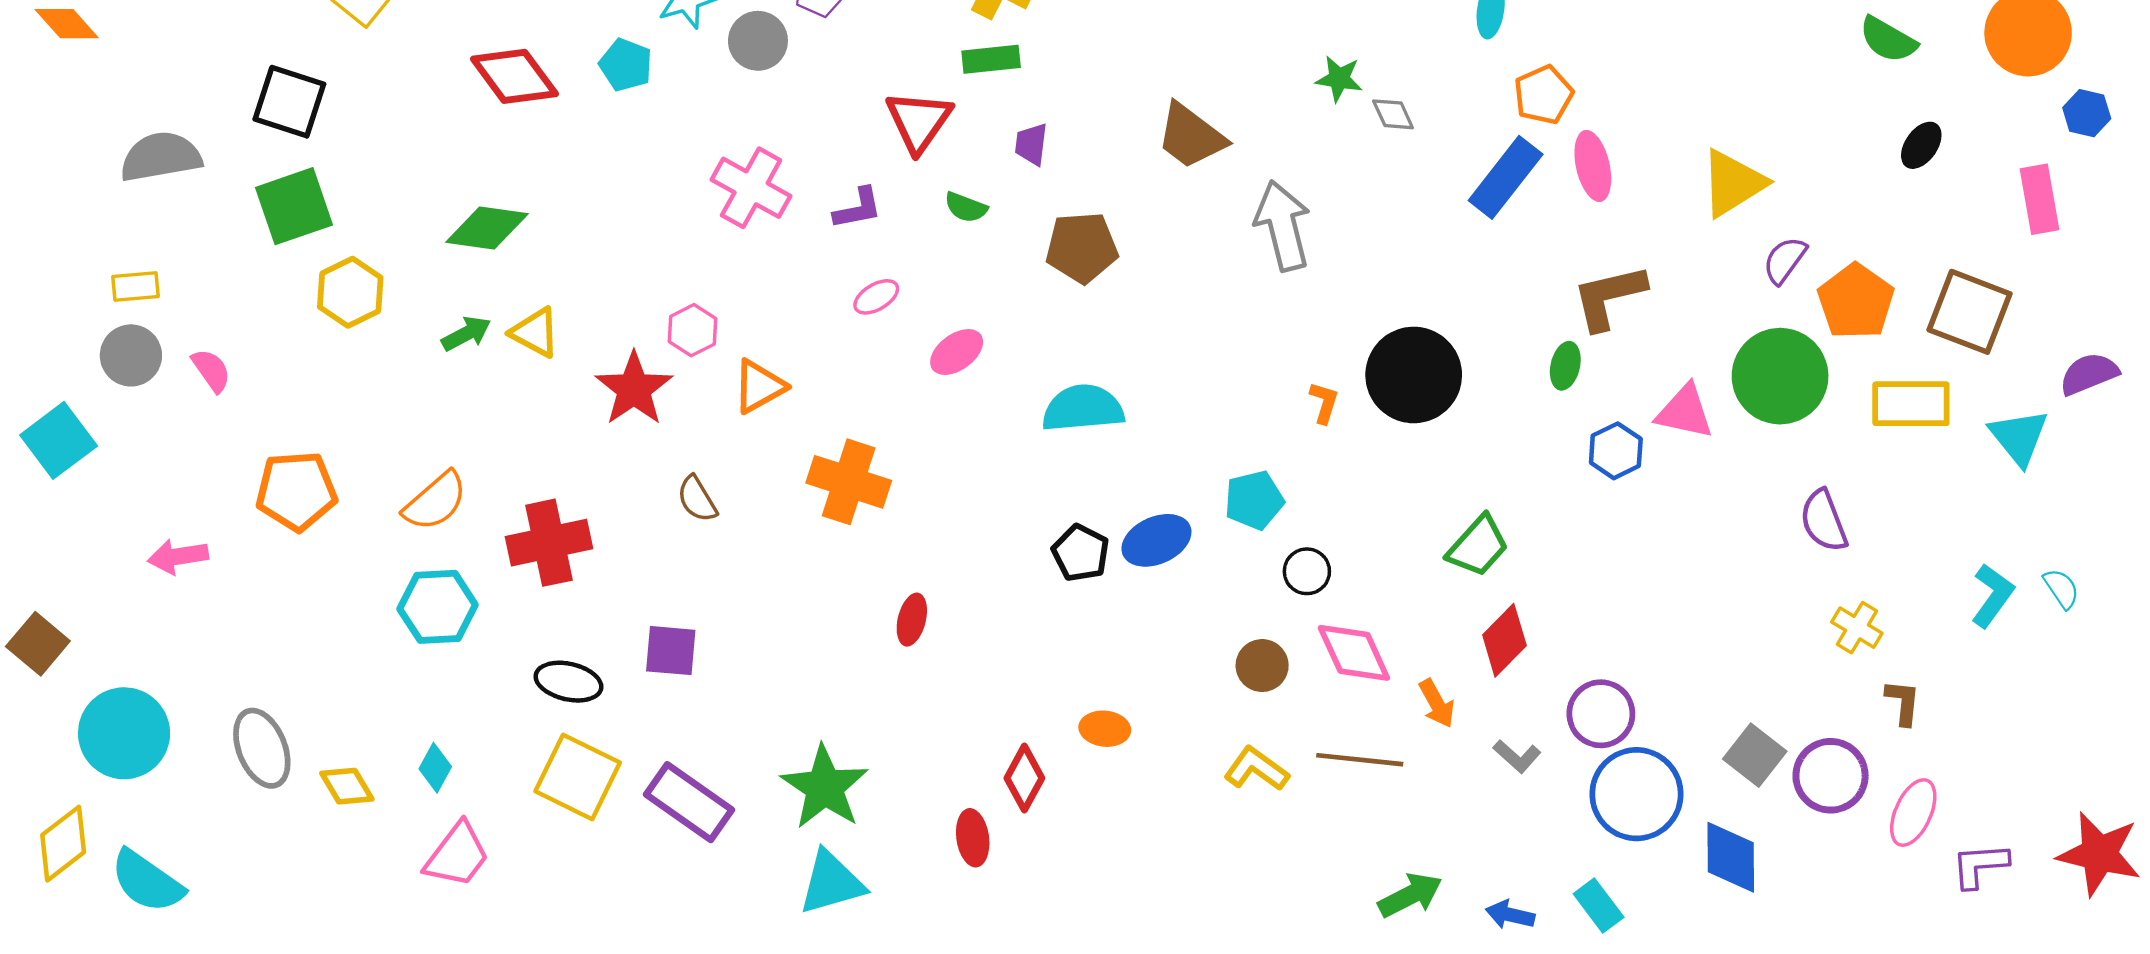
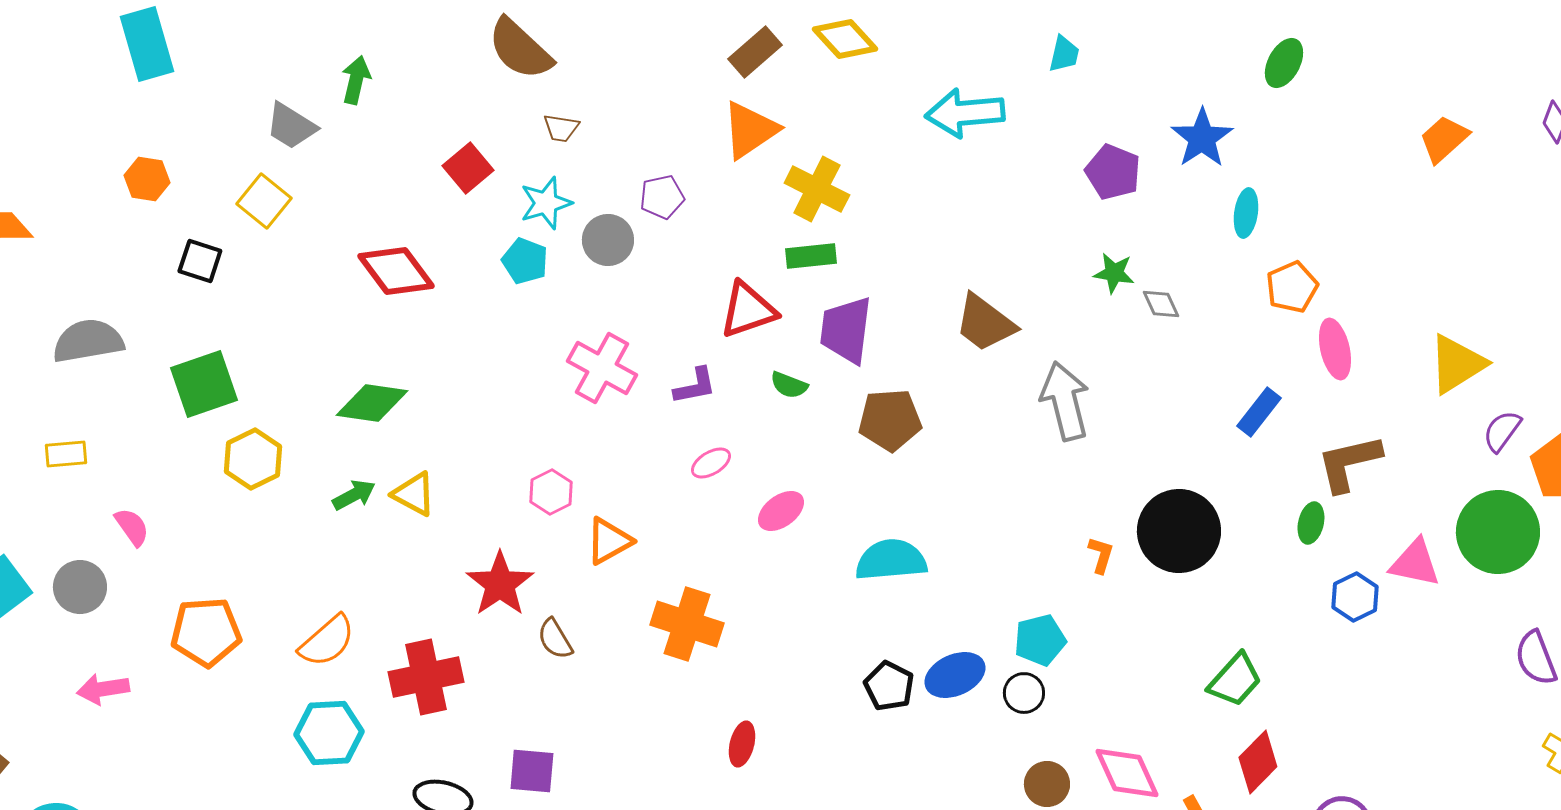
cyan pentagon: (626, 65) -> (525, 261), moved
black square: (289, 102) -> (200, 261), moved, size x0.7
red triangle: (919, 121) -> (748, 310), turned 36
purple trapezoid: (1031, 144) -> (846, 330), size x1.8
blue rectangle: (1506, 177) -> (1259, 412), moved, size x0.7
gray circle: (131, 355) -> (80, 587), moved
red star: (634, 389) -> (500, 584), moved
black circle: (1307, 571) -> (1024, 693), moved

